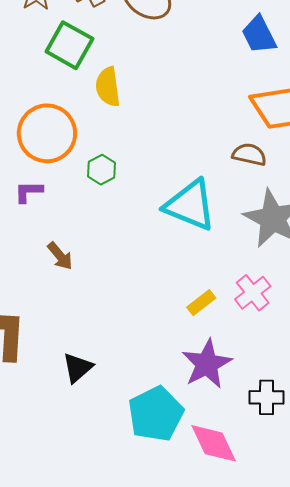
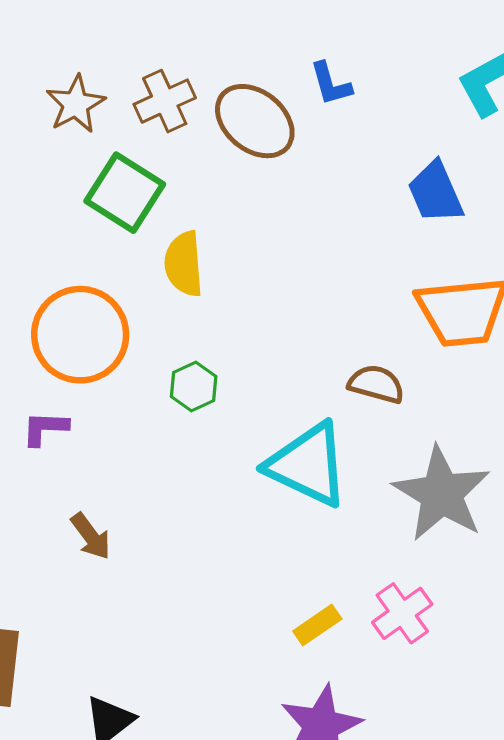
brown semicircle: (249, 154) -> (376, 384), moved
green hexagon: (102, 170) -> (194, 386), moved

